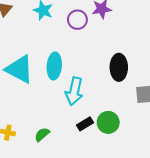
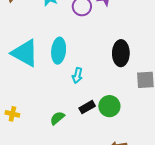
cyan arrow: (74, 91) -> (77, 75), size x0.6
green semicircle: (42, 134) -> (57, 118), moved

